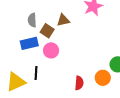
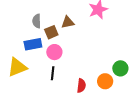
brown square: (47, 31) -> (51, 32), turned 32
black line: (36, 73) -> (53, 73), moved
yellow triangle: (16, 82) -> (17, 67), moved

